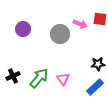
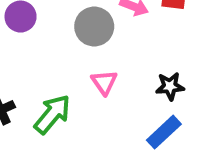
pink triangle: (63, 79) -> (104, 82), moved

